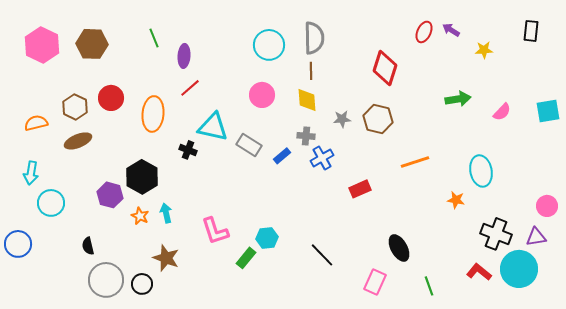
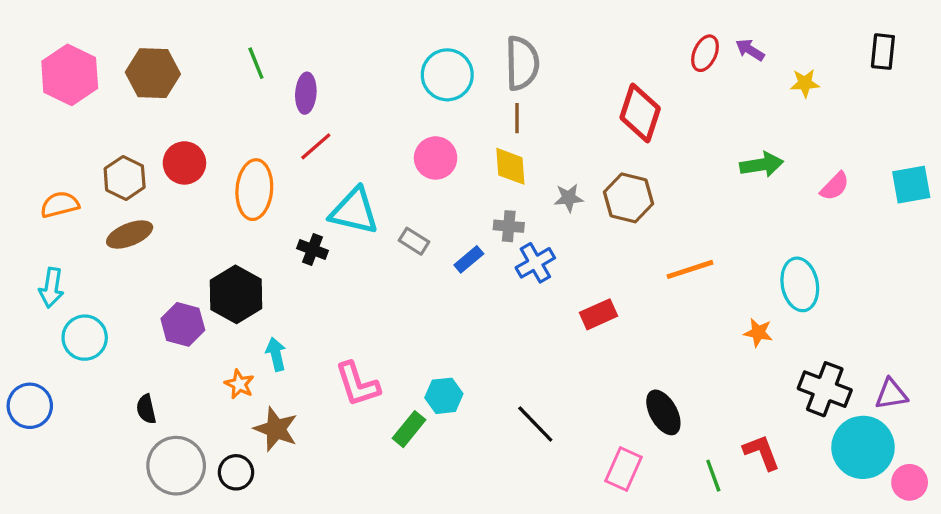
gray rectangle: (249, 145) -> (414, 241), size x0.7
pink circle: (547, 206) -> (910, 482), moved
orange star: (140, 216) -> (239, 384), moved
red L-shape: (479, 272) -> (762, 452), moved, turned 30

